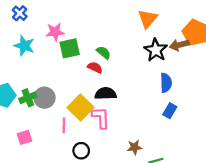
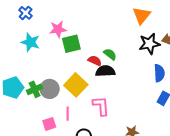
black star: (156, 50) -> (149, 44), turned 30
green semicircle: (104, 53) -> (110, 54), moved
black semicircle: (106, 94) -> (105, 71), moved
yellow square: (80, 108) -> (76, 85), moved
pink square: (24, 137) -> (49, 124), moved

